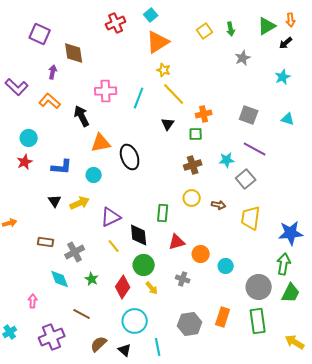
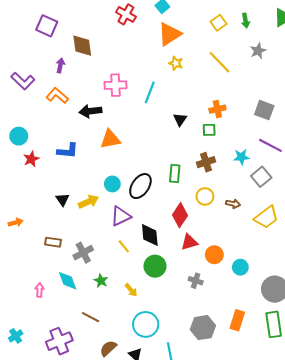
red cross: (116, 23) -> (126, 14), turned -36
yellow line: (174, 94) -> (220, 62), moved
black arrow: (82, 116) -> (91, 111), turned -70
cyan circle: (29, 138) -> (19, 136), moved
black ellipse: (130, 157) -> (140, 186), moved, turned 55
blue L-shape: (62, 167) -> (68, 151), moved
cyan circle: (94, 175) -> (112, 184), moved
green rectangle: (163, 213) -> (175, 174), moved
yellow trapezoid: (251, 218) -> (266, 217), turned -135
red diamond: (123, 287) -> (180, 215), moved
yellow arrow: (152, 288) -> (131, 290), moved
pink arrow: (33, 301) -> (40, 290), moved

